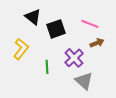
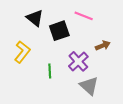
pink line: (90, 24) -> (84, 16), moved

